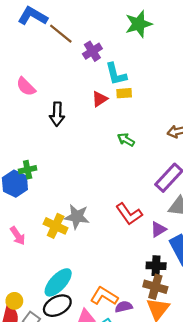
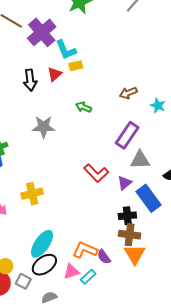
purple cross: (92, 51) -> (42, 32), size x1.6
black arrow: (57, 114) -> (30, 80), moved
gray star: (77, 217) -> (44, 127), moved
yellow cross: (56, 226) -> (32, 194), turned -30
purple semicircle: (124, 307) -> (104, 257), turned -105

